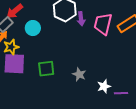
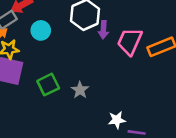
green square: (46, 69) -> (48, 85), turned -30
gray star: (79, 74) -> (80, 90), moved

